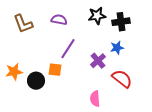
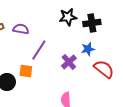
purple semicircle: (59, 20) -> (21, 29), moved
red semicircle: (122, 79) -> (104, 69), moved

